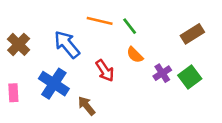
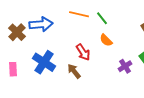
blue arrow: (67, 44) -> (41, 24), moved, turned 125
purple cross: (162, 73) -> (125, 66), moved
brown arrow: (87, 106) -> (74, 71), moved

